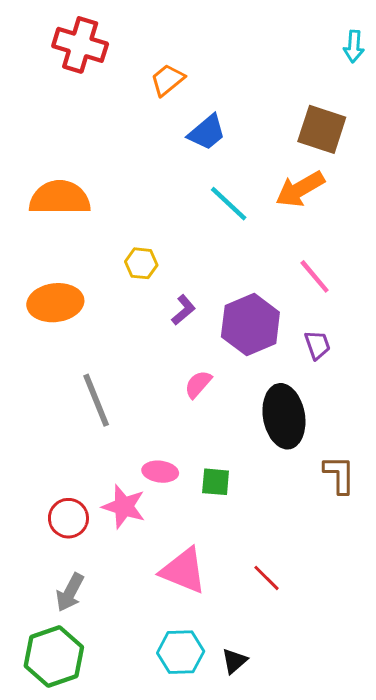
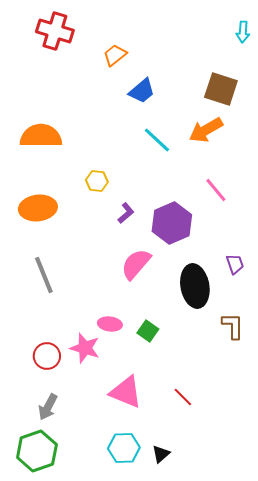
purple trapezoid: (317, 345) -> (235, 264), moved
pink semicircle: (198, 384) -> (136, 264), size x1.6
gray line: (96, 400) -> (44, 275), moved
green square: (216, 482) -> (148, 331), turned 30

